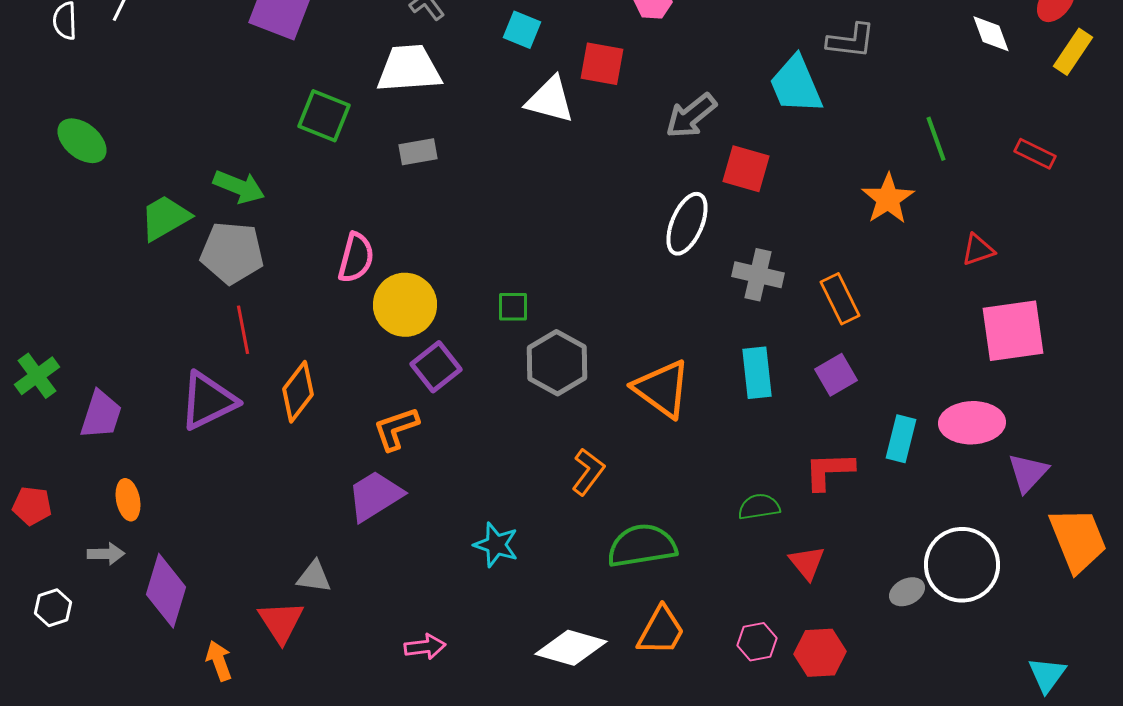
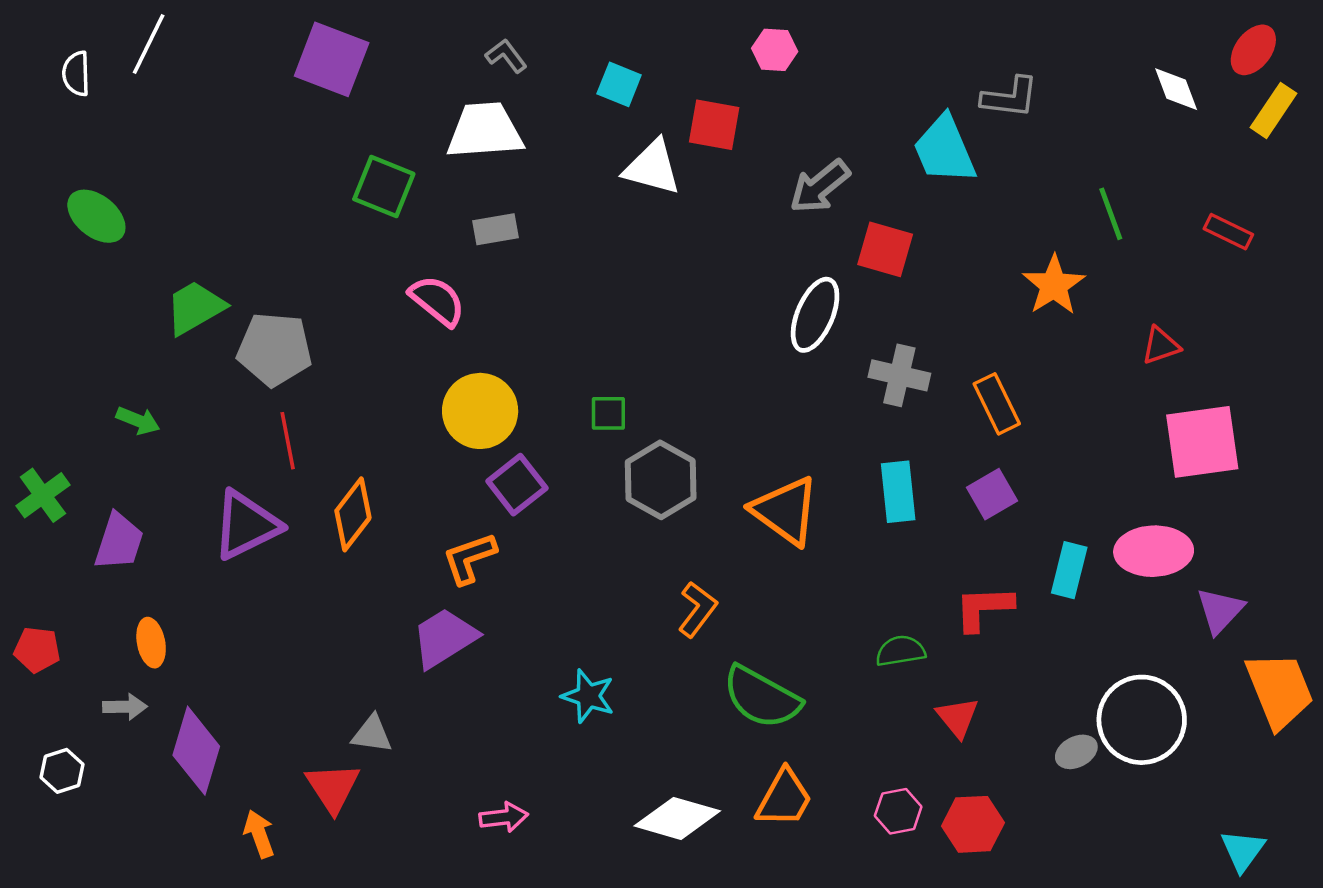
green arrow: (239, 187) -> (138, 420), moved, size x0.7
pink semicircle: (356, 258) -> (437, 301), moved, turned -66
green semicircle: (642, 546) -> (762, 697), turned -142

